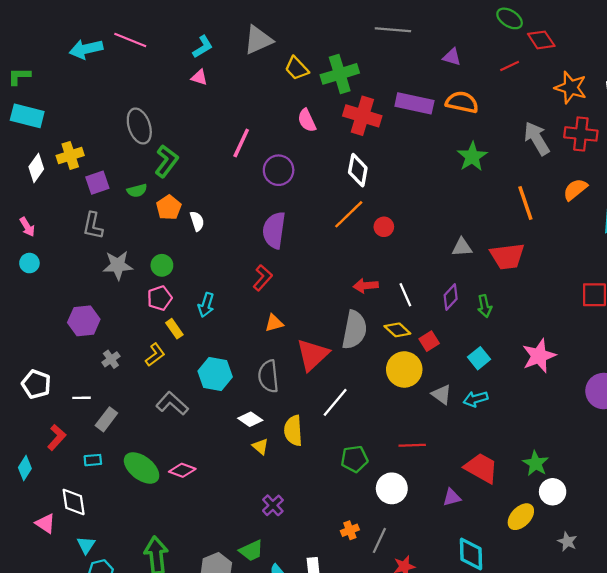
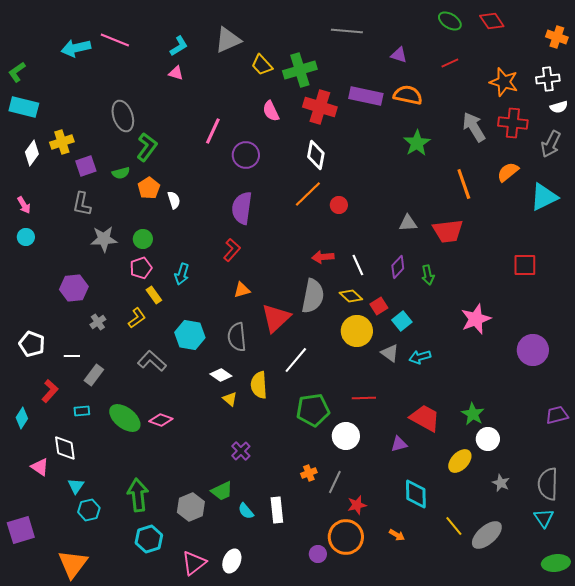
red diamond: (541, 40) -> (492, 21), moved
green L-shape: (19, 76) -> (17, 72), turned -35
cyan square: (479, 358) -> (402, 321), moved
green pentagon: (354, 459) -> (313, 410), size x1.4

